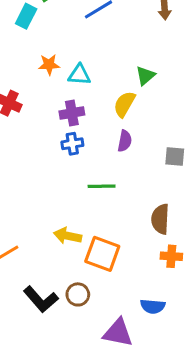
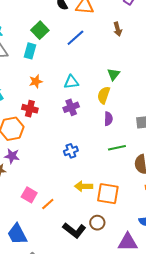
orange star: (49, 65) -> (36, 81), moved
blue cross: (72, 144) -> (71, 151), moved
green line: (102, 186) -> (117, 148), moved

